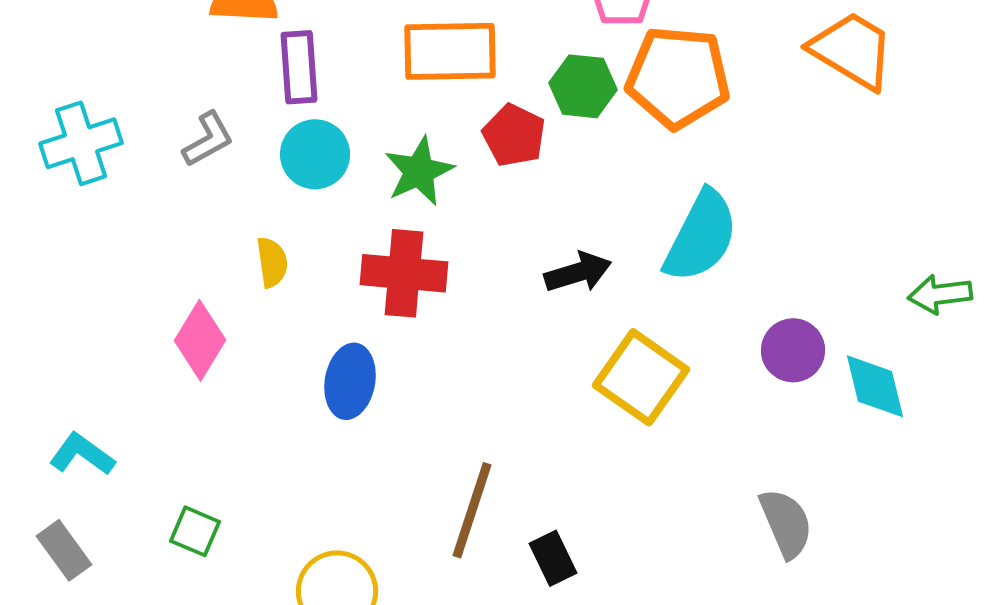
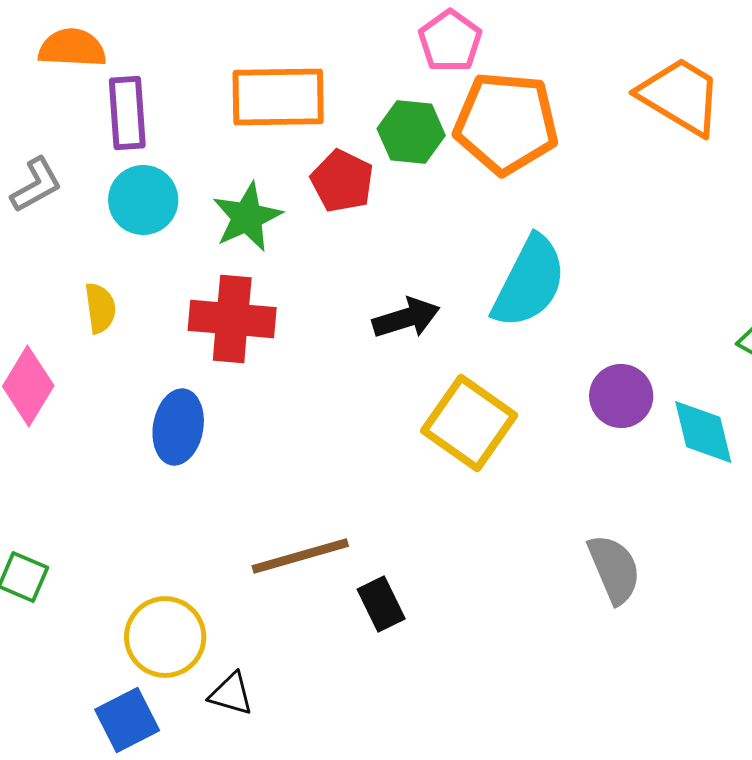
brown line: (472, 510) -> (300, 556), turned 56

